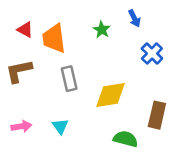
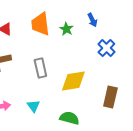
orange trapezoid: (54, 38) -> (40, 24), moved
green semicircle: (126, 139) -> (69, 118), moved

